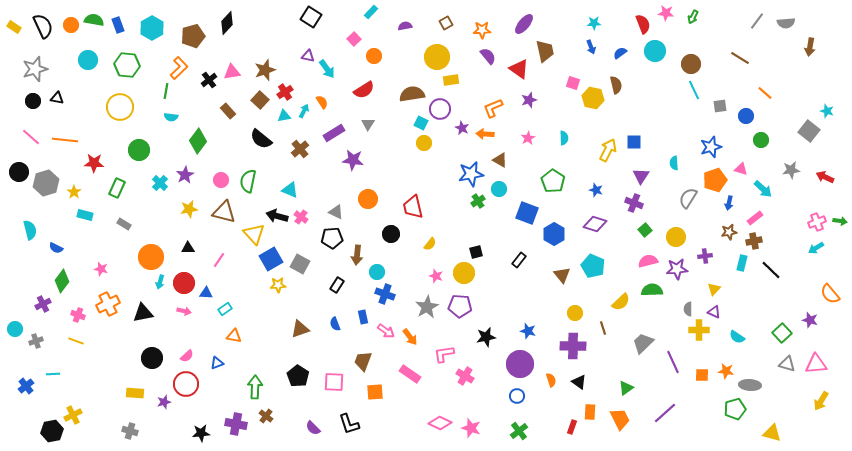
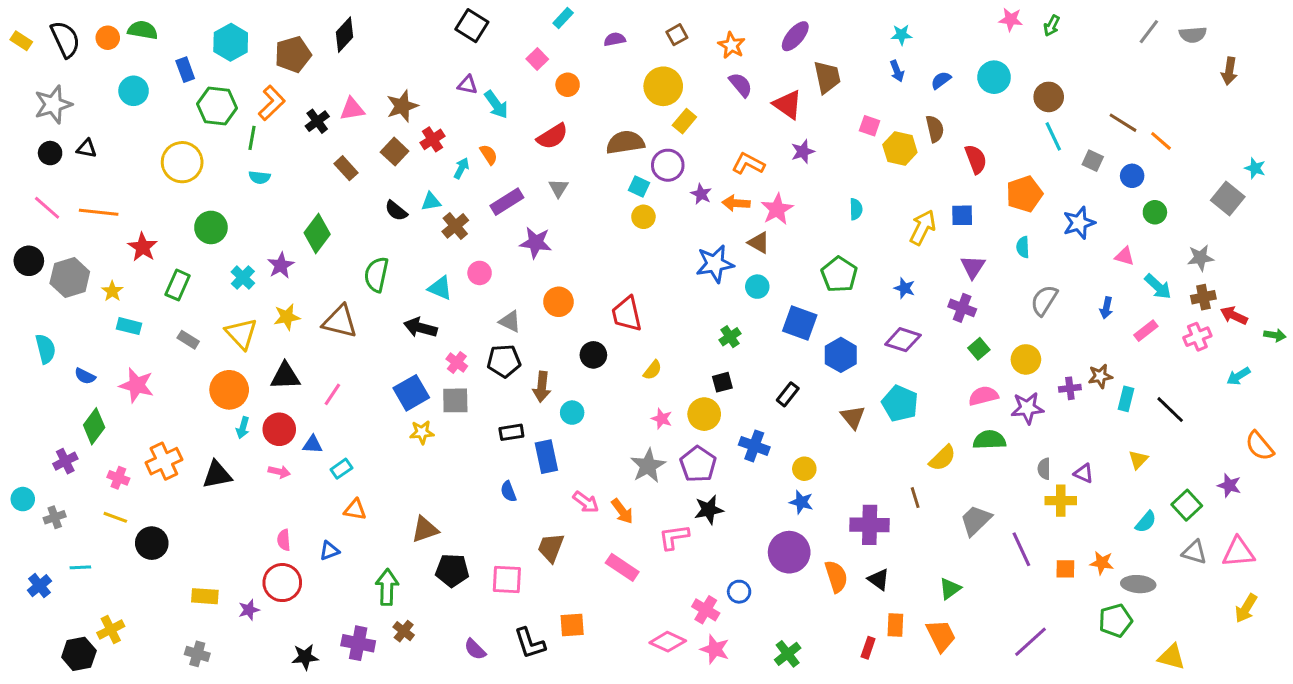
red semicircle: (643, 24) -> (976, 159), moved
blue rectangle: (118, 25) -> (185, 70), moved
orange star: (482, 30) -> (731, 45), turned 30
brown line: (740, 58) -> (1123, 123), moved
green hexagon: (127, 65) -> (217, 106), moved
yellow rectangle: (451, 80) -> (684, 121), turned -42
gray square: (720, 106) -> (1093, 161), turned 32
orange L-shape: (493, 108) -> (748, 164), turned 50
cyan triangle: (284, 116) -> (431, 202), moved
pink star: (528, 138) -> (777, 209), moved, size x1.5
black semicircle: (261, 139) -> (396, 211), size x0.7
green diamond: (198, 141) -> (317, 233), moved
red star: (94, 163) -> (143, 247), turned 30
red arrow: (825, 177) -> (1234, 315), moved
pink circle: (221, 180) -> (480, 273), moved
orange pentagon: (715, 180) -> (1024, 194), moved
green cross: (478, 201) -> (730, 337), moved
pink cross: (301, 217) -> (457, 362), moved
pink cross: (817, 222) -> (1197, 337), moved
brown star: (729, 232) -> (1100, 376), moved
yellow triangle: (254, 234) -> (241, 334), moved
brown cross: (754, 241) -> (1203, 297), moved
black triangle: (188, 248) -> (285, 376), size x1.5
gray square: (300, 264) -> (455, 400), turned -30
pink star: (101, 269) -> (137, 385), moved, size x1.6
black rectangle: (337, 285) -> (511, 432), turned 49
yellow triangle: (714, 289) -> (1138, 460), moved
blue cross: (385, 294) -> (754, 446), moved
purple pentagon: (460, 306) -> (698, 464), turned 30
yellow circle: (575, 313) -> (804, 469), moved
blue rectangle: (363, 317) -> (546, 457), moved, size x1.5
brown triangle: (300, 329) -> (425, 529), moved
black star: (486, 337) -> (709, 510), moved
cyan semicircle: (737, 337) -> (1146, 522), moved, turned -84
pink semicircle: (187, 356) -> (284, 540), turned 128
black circle: (152, 358) -> (152, 543), moved
black pentagon: (298, 376) -> (452, 570), turned -30
pink cross: (465, 376) -> (706, 610), moved
orange semicircle: (551, 380) -> (836, 576), size x1.5
orange square: (375, 392) -> (572, 625), moved
blue circle: (517, 396) -> (739, 592), moved
purple line: (665, 413) -> (1030, 642), moved

